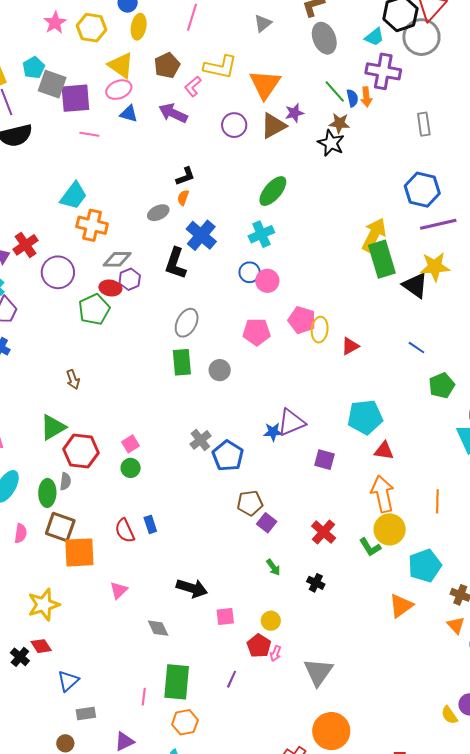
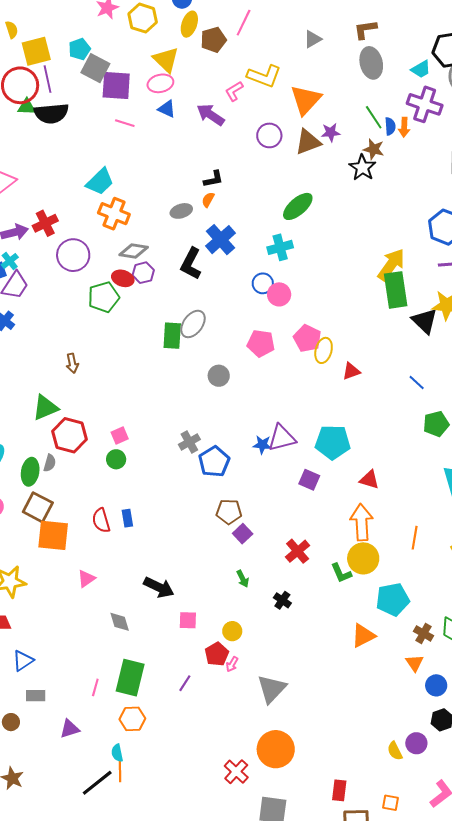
brown pentagon: (167, 65) -> (213, 40), moved
green rectangle: (182, 362) -> (172, 336), moved
cyan pentagon: (365, 417) -> (333, 442), moved

